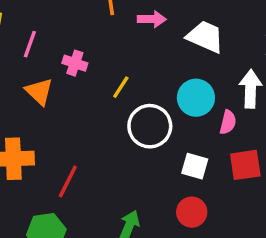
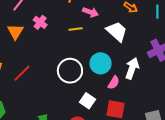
yellow line: (121, 87) -> (76, 29), moved, turned 32
red line: (68, 181) -> (22, 73), moved

